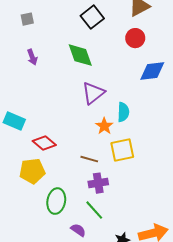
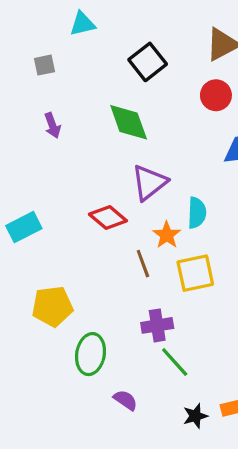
cyan rectangle: (14, 121) -> (24, 227), turned -50
red diamond: (44, 143) -> (108, 218), moved
brown line: (89, 159) -> (143, 264), moved, turned 54
green line: (94, 210) -> (175, 362), moved

